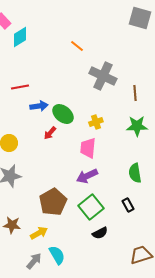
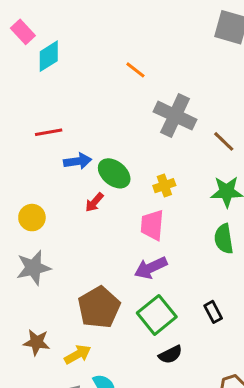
brown line: (135, 93) -> (224, 141), turned -42
green semicircle: (135, 173) -> (224, 239), moved

